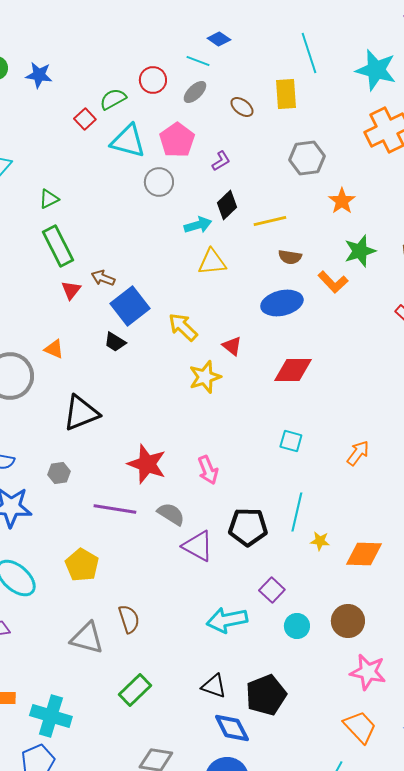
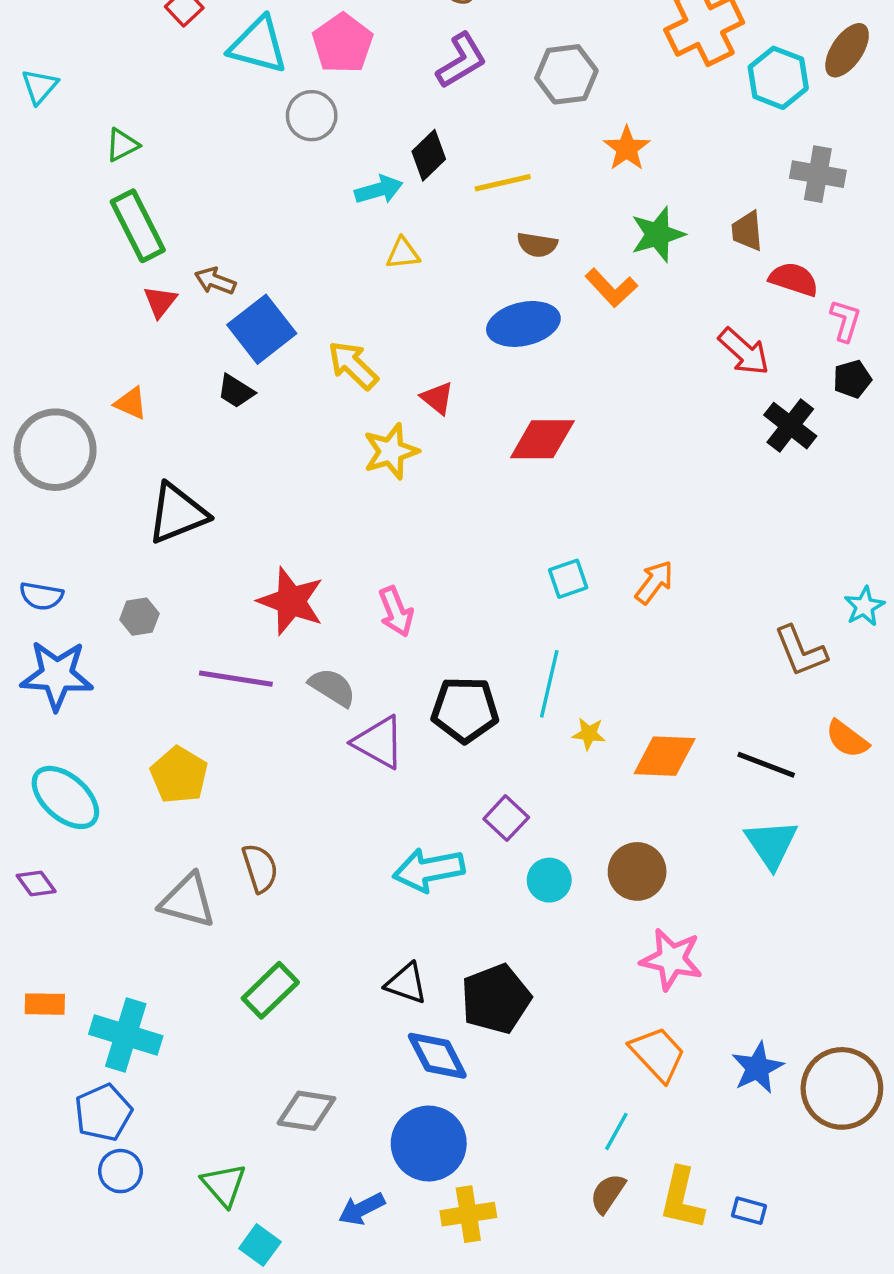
purple L-shape: (221, 161) -> (461, 61), moved, size x1.6
yellow triangle: (212, 262) -> (403, 253), size x0.7
cyan square: (291, 441) -> (568, 579), moved, turned -35

